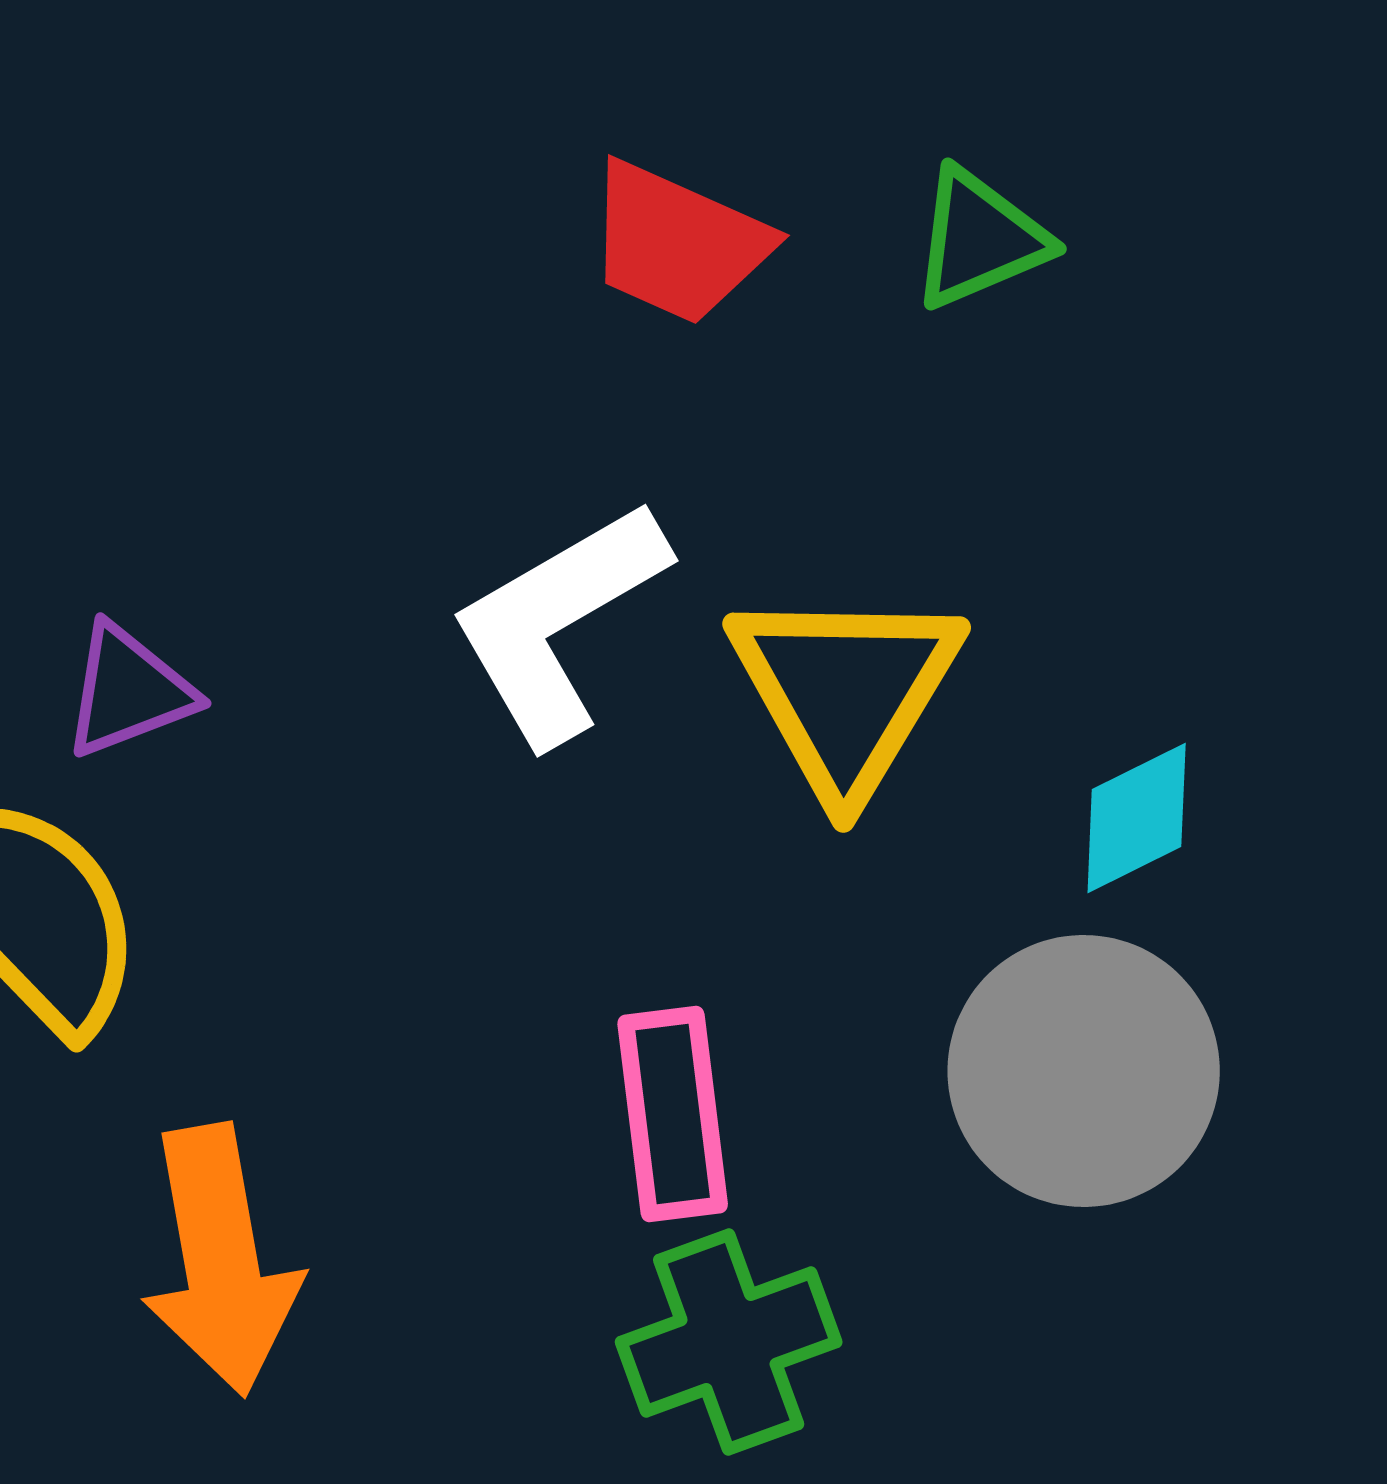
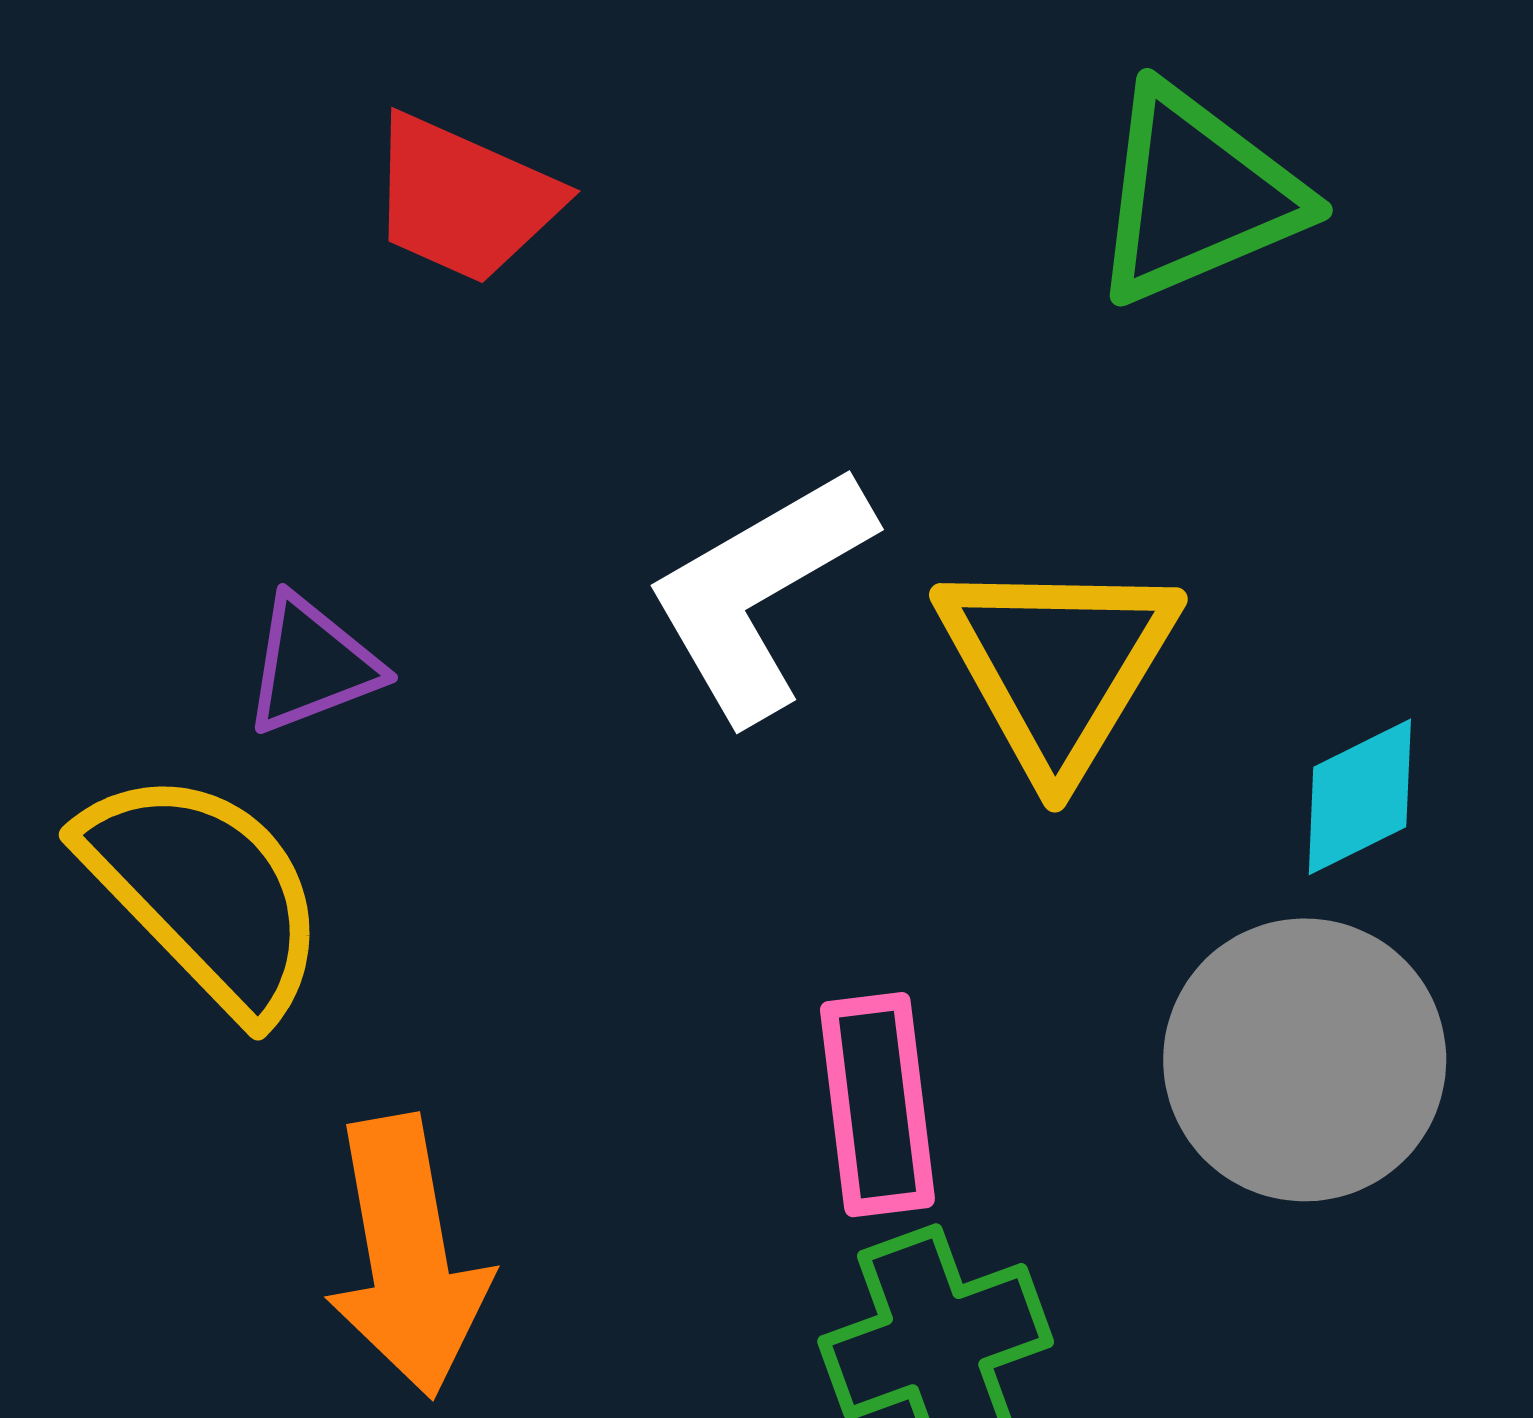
green triangle: (980, 239) -> (1197, 195), size x1.5
red trapezoid: (678, 243) -> (464, 199), moved

